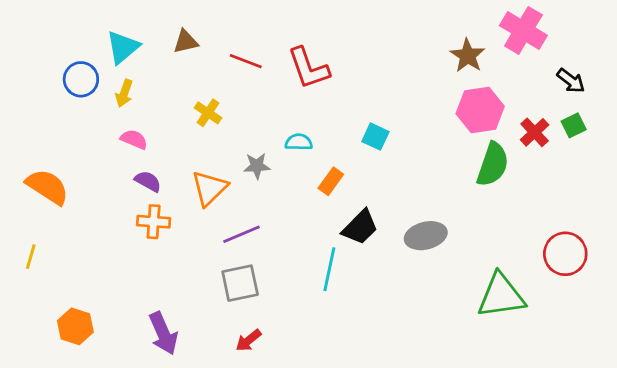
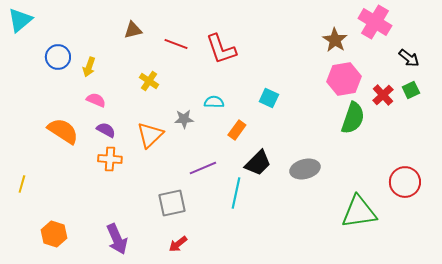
cyan triangle: (123, 47) -> (20, 20), moved
orange semicircle: (47, 187) -> (63, 131), moved
purple line: (241, 234) -> (203, 168), moved

